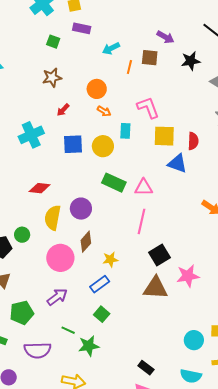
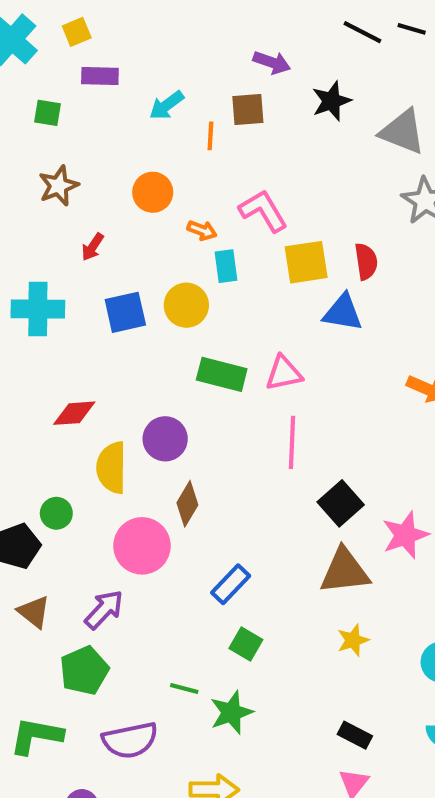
orange arrow: (104, 111) -> (202, 230), moved
cyan cross: (31, 135) -> (38, 309), turned 35
yellow star: (110, 259) -> (353, 640), moved
purple arrow: (57, 297) -> (104, 610), moved

